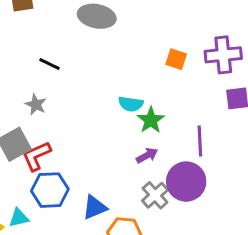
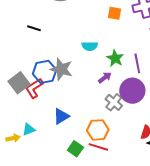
gray star: (36, 105) -> (61, 69), moved, size x1.6
green star: (151, 120) -> (115, 58), moved
blue hexagon: (50, 190) -> (45, 72), moved
blue triangle: (95, 207) -> (61, 116), moved

